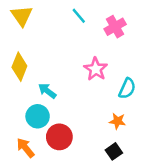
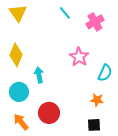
cyan arrow: (47, 91) -> (39, 75), turned 42
cyan circle: (38, 116) -> (19, 92), moved
black square: (114, 151) -> (94, 125), turned 32

